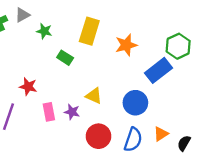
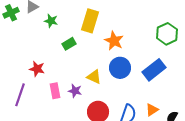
orange star: (126, 45) -> (114, 41), moved, turned -30
green rectangle: (65, 58) -> (69, 44), turned -64
blue rectangle: (159, 70) -> (154, 70), moved
blue circle: (135, 103) -> (120, 68), moved

